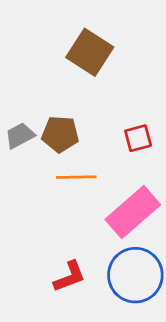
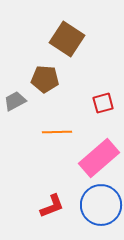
brown pentagon: (60, 134) -> (45, 79), moved

